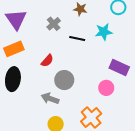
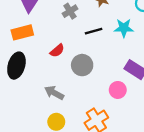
black line: (77, 39) -> (94, 31), turned -35
gray circle: (64, 80) -> (82, 65), moved

